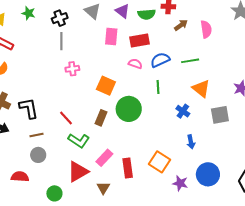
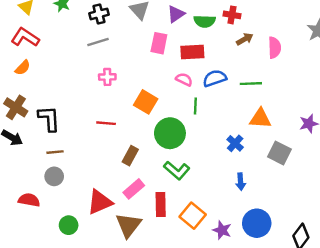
purple triangle: (122, 11) -> (176, 14), turned 42
gray line: (61, 41) -> (98, 42), turned 66
green line: (158, 87) -> (195, 106), moved
orange triangle: (201, 89) -> (260, 119), turned -42
gray square: (220, 115) -> (279, 153), turned 30
red line: (66, 118) -> (106, 123), moved, turned -49
brown rectangle: (101, 118) -> (130, 156), moved
green L-shape: (79, 141) -> (177, 170), moved
orange square: (160, 162) -> (193, 216), moved
brown triangle: (103, 188) -> (128, 225), size x1.6

